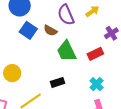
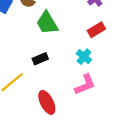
red rectangle: (95, 54) -> (96, 30), moved

